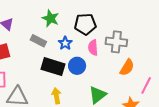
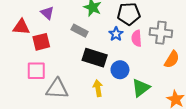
blue star: (65, 43) -> (116, 34), moved
blue circle: (77, 66) -> (120, 70), moved

